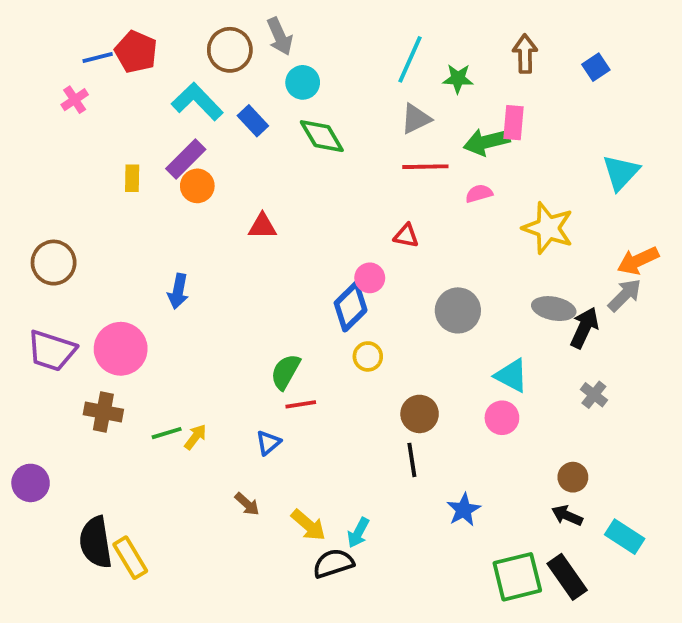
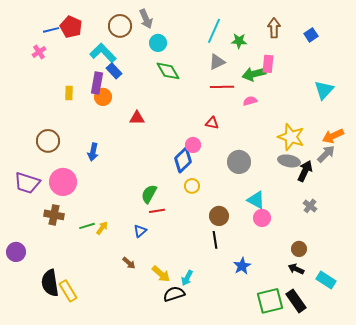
blue rectangle: (253, 121) -> (114, 71), moved
purple rectangle: (186, 159) -> (97, 83), turned -35
yellow star: (548, 228) -> (291, 137), moved
brown circle: (54, 263) -> (48, 141), moved
cyan triangle: (512, 376) -> (256, 200), moved

